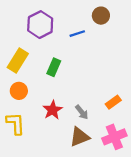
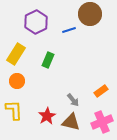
brown circle: (101, 16) -> (90, 14), size x1.5
red star: (53, 110) -> (47, 116), moved
brown triangle: (80, 137) -> (71, 122), turned 36

